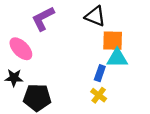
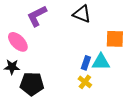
orange square: (113, 41) -> (115, 39), moved
cyan triangle: (117, 58) -> (101, 62), moved

